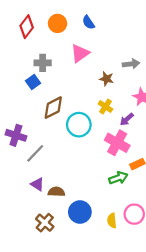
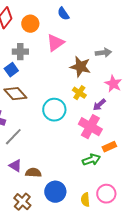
orange circle: (58, 23) -> (30, 24), moved
brown star: (107, 79) -> (80, 67), size x1.5
brown diamond: (53, 108) -> (15, 94), moved, turned 75

